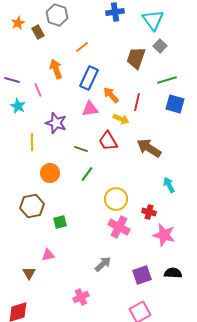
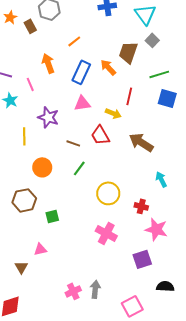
orange arrow: (111, 95) -> (108, 67), moved
pink cross: (119, 227) -> (106, 233), moved
gray arrow: (103, 264) -> (95, 289), moved, turned -42
black semicircle: (173, 273) -> (165, 286), moved
purple square: (142, 275) -> (142, 259), moved

